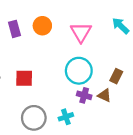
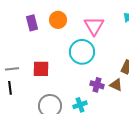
cyan circle: (79, 71) -> (82, 52), moved

